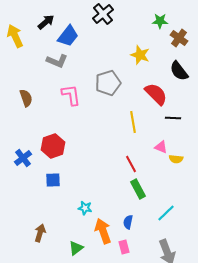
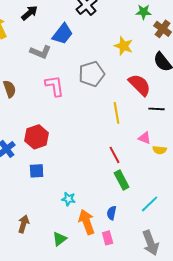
blue trapezoid: (68, 36) -> (63, 34), moved

